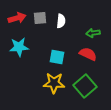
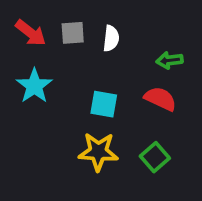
red arrow: (17, 18) -> (31, 33), turned 54
cyan star: (19, 47) -> (34, 86), turned -30
green square: (85, 86) -> (155, 157), size x0.7

